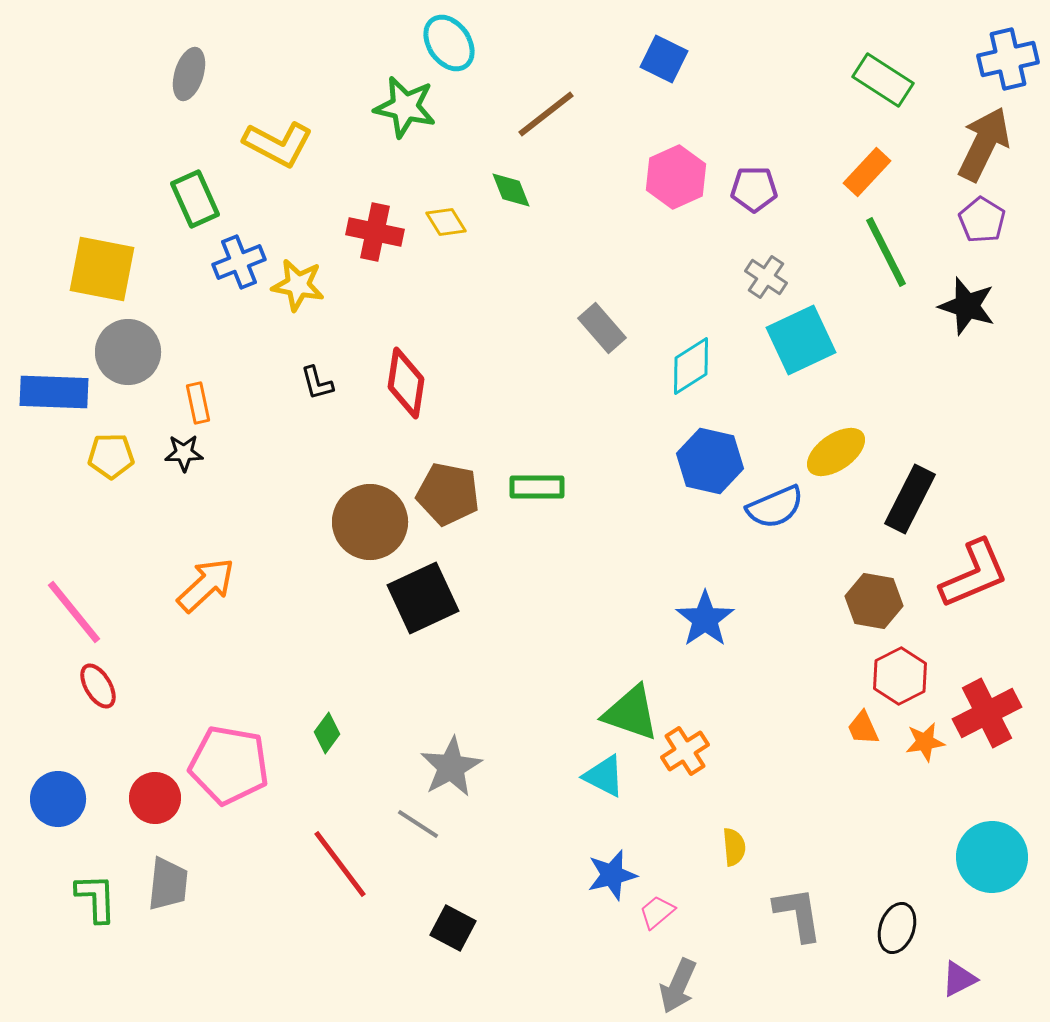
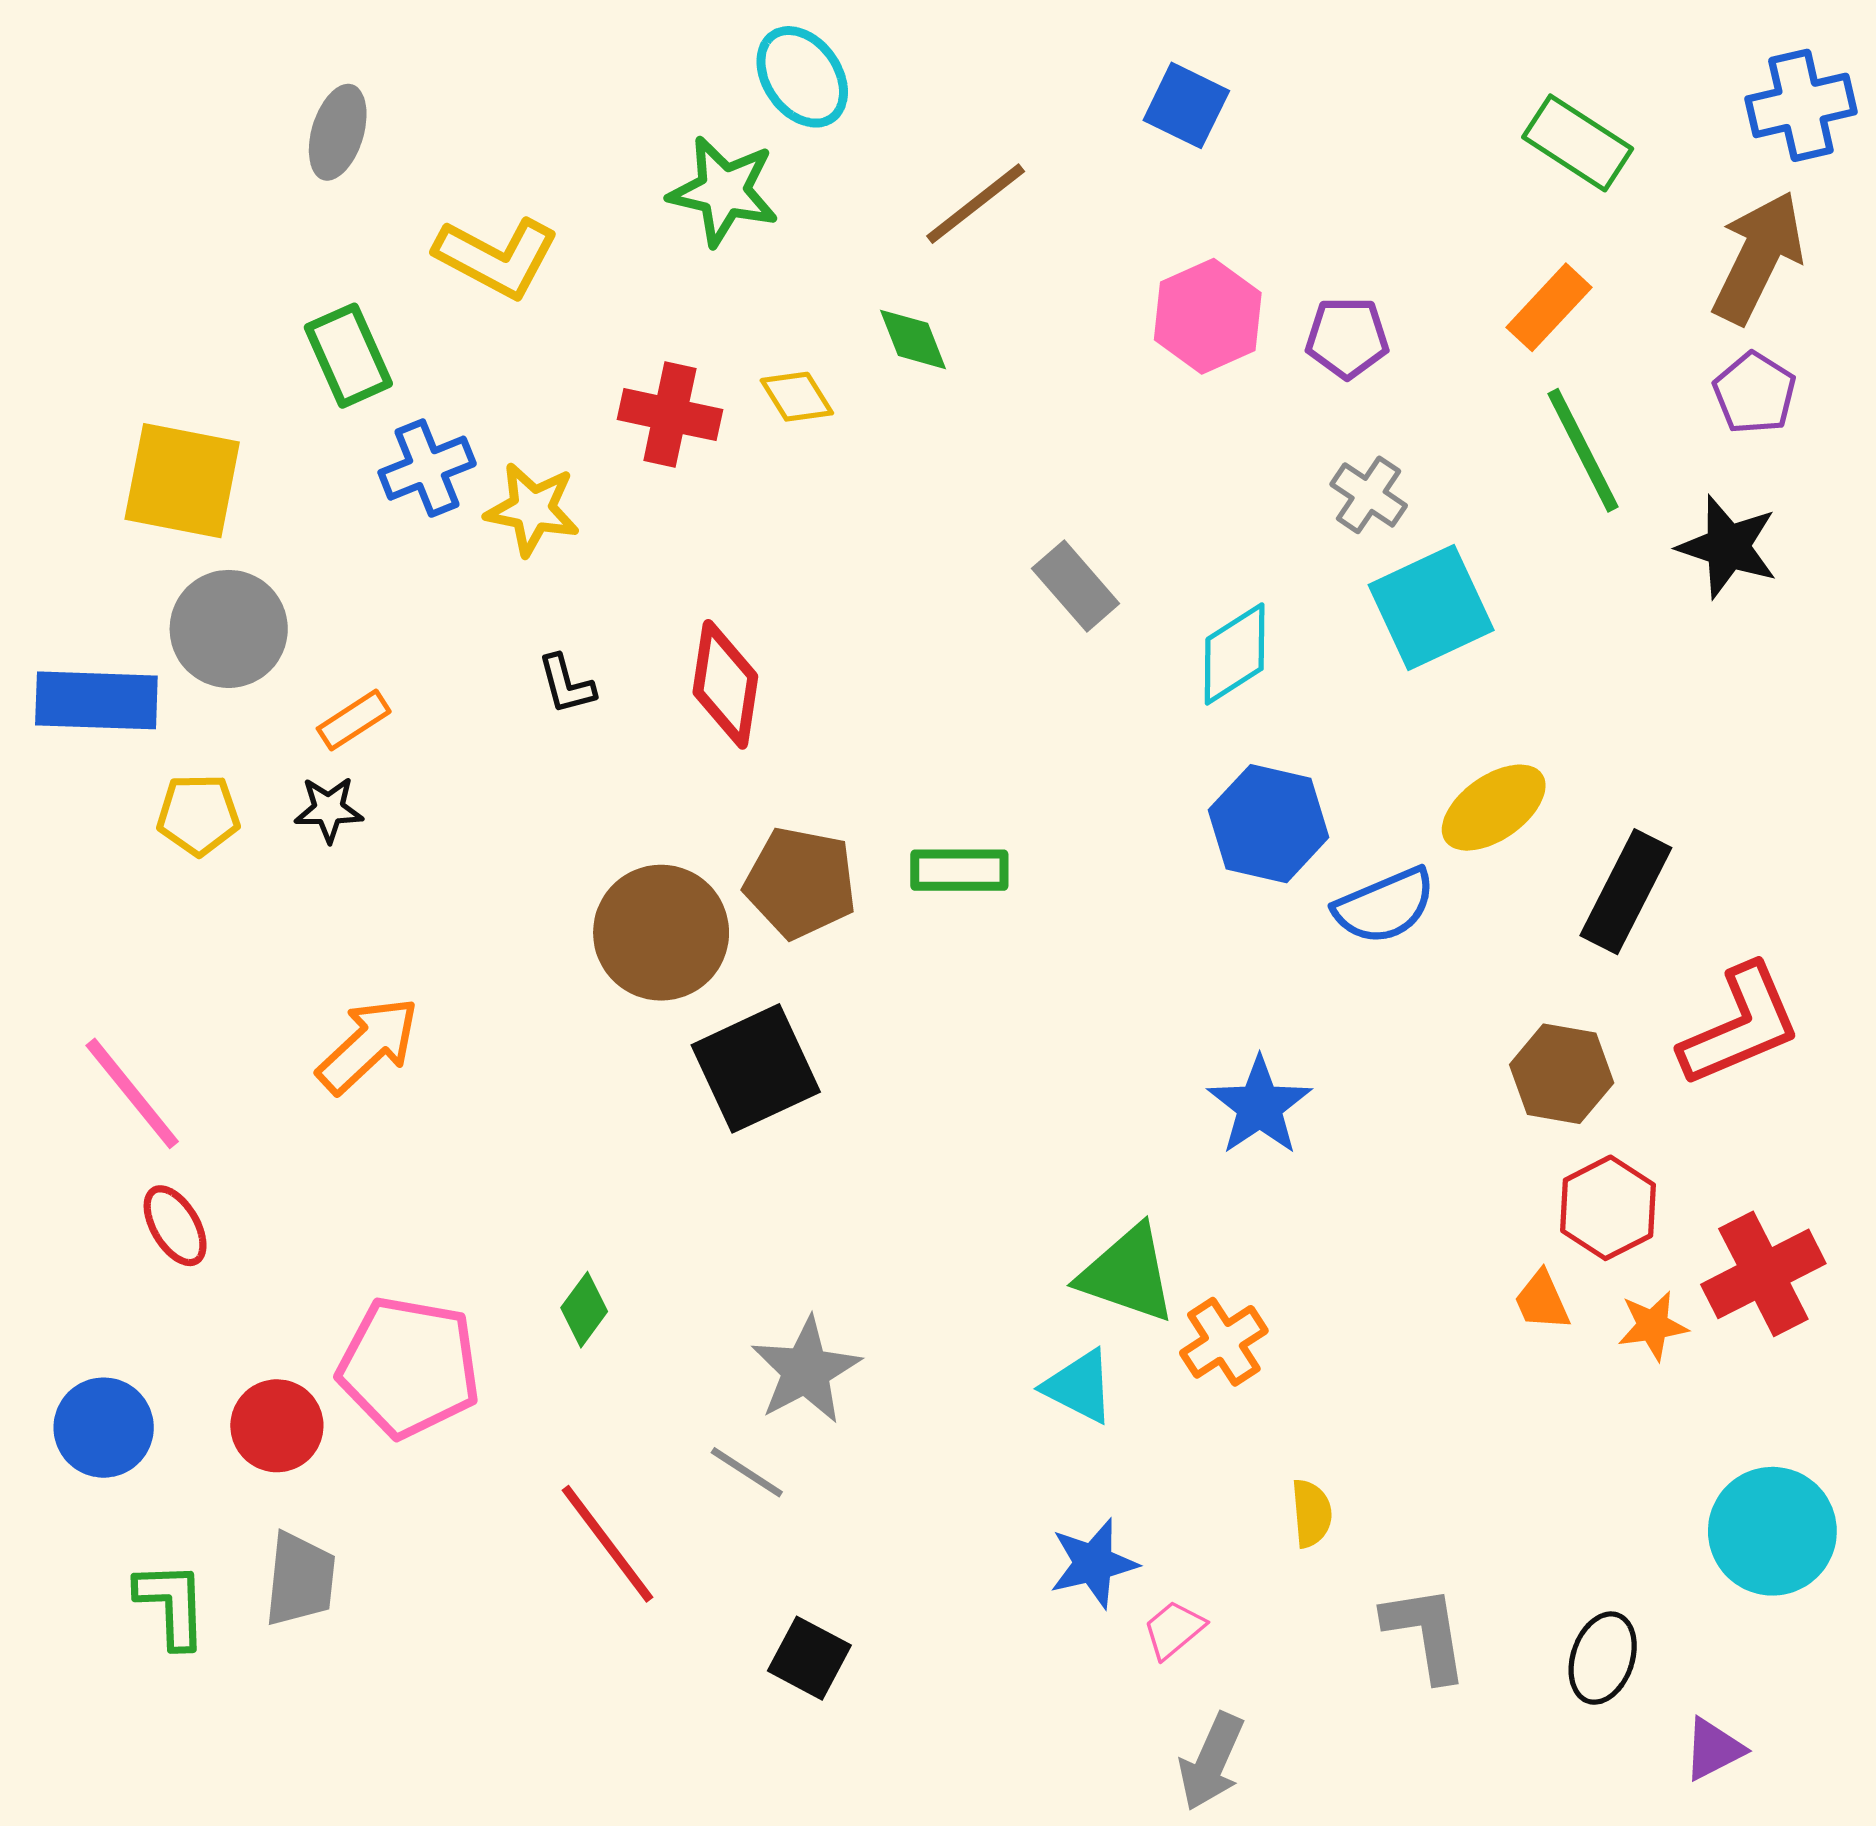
orange rectangle: (198, 403) -> (354, 720), turned 69

